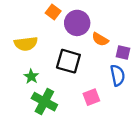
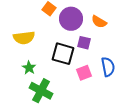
orange semicircle: (100, 39) -> (99, 22), moved
purple square: (123, 52) -> (84, 43), moved
pink square: (91, 97) -> (84, 73), moved

